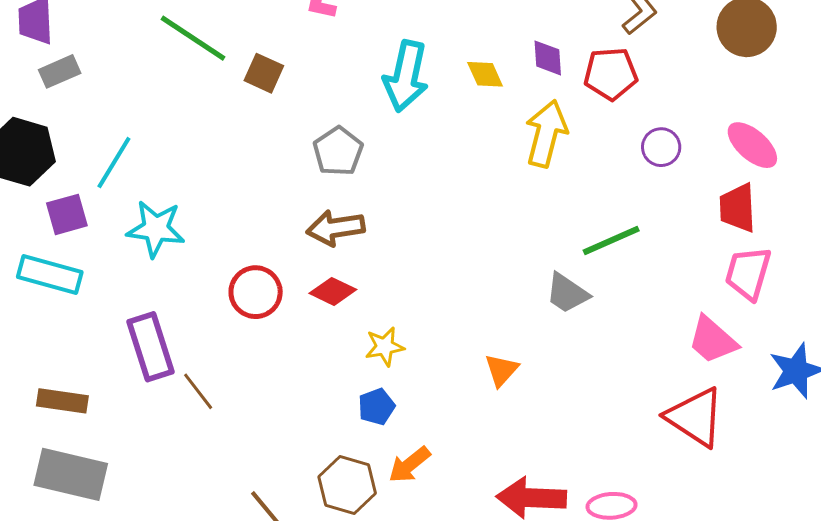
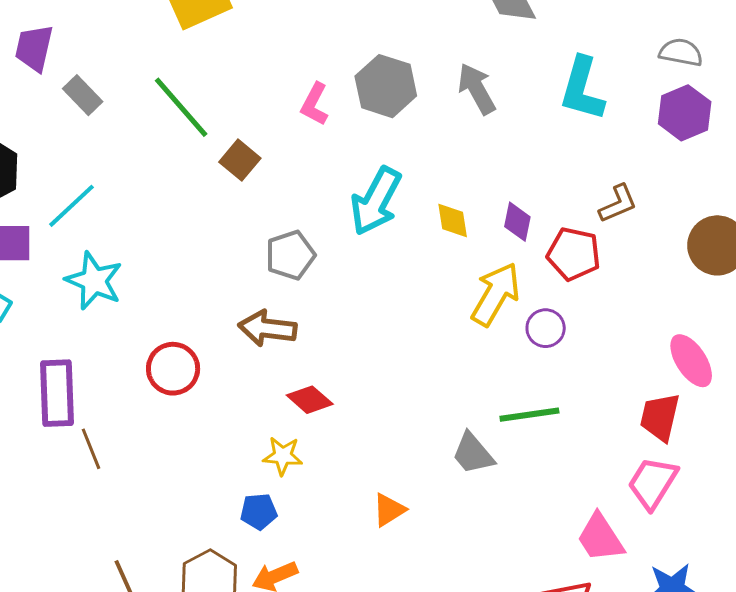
gray rectangle: (60, 71) -> (83, 95), moved, turned 54
purple circle: (661, 147) -> (546, 328), moved
red diamond: (333, 291) -> (310, 400), moved

